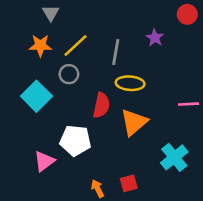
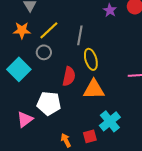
purple star: (155, 38) -> (110, 10), moved
yellow ellipse: (130, 83) -> (91, 59), turned 70
orange triangle: (134, 122) -> (94, 89), turned 40
cyan cross: (174, 157) -> (110, 121), moved

